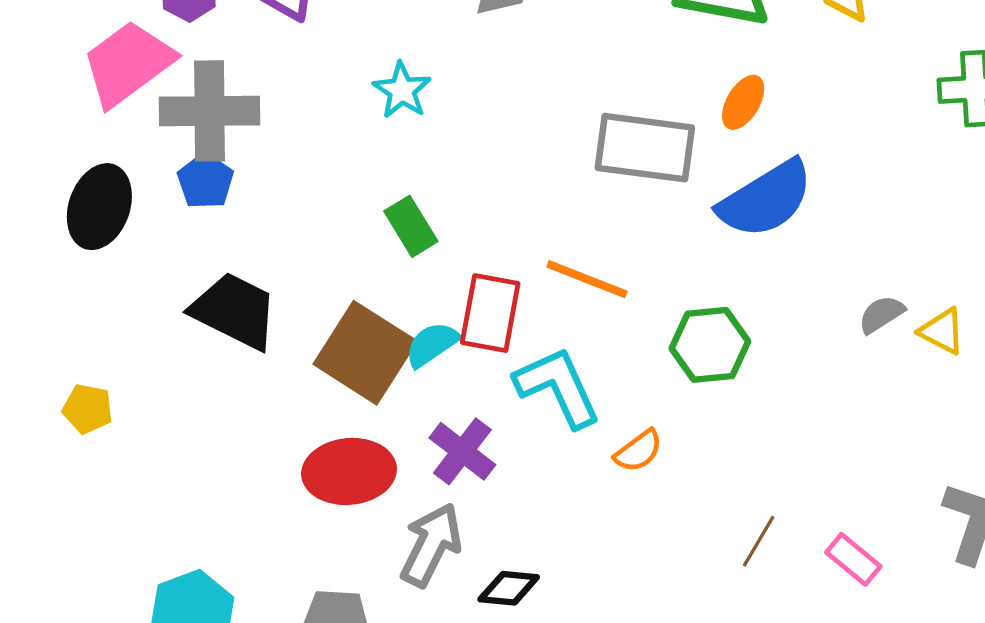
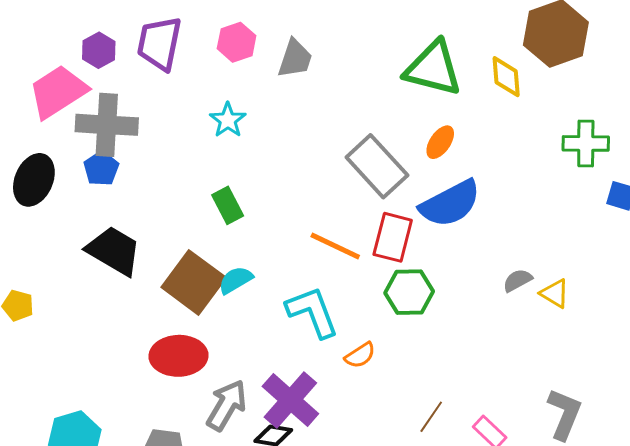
gray rectangle: (645, 148) -> (377, 166), turned 36
red rectangle: (490, 313) -> (393, 237), moved
purple cross: (462, 451) -> (290, 400), moved, size x1.4

